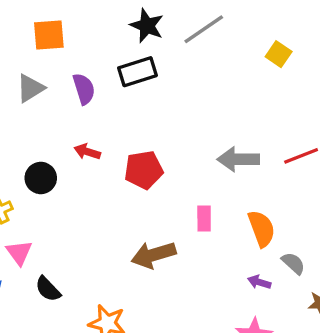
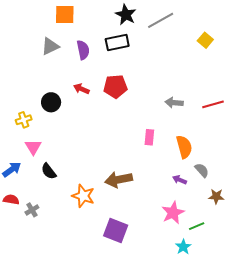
gray arrow: (238, 159) -> (174, 103), size x0.7
red pentagon: (144, 170) -> (115, 87), moved
brown arrow: (154, 255) -> (119, 180), moved

